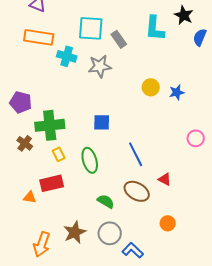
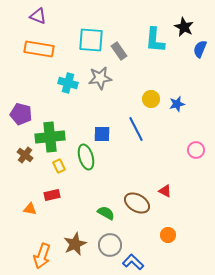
cyan cross: (67, 56) -> (68, 83), moved
blue line: (136, 154) -> (136, 129), moved
green ellipse: (90, 160) -> (86, 157), moved
red rectangle: (52, 183) -> (52, 195), size x0.7

